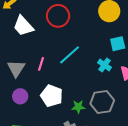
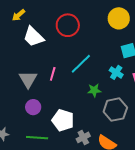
white pentagon: (52, 96) -> (63, 120), moved
green star: (78, 107) -> (94, 90), moved

